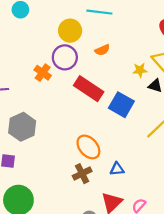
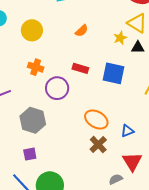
yellow circle: (70, 31) -> (32, 30), moved
purple circle: (65, 57) -> (57, 88), moved
red rectangle: (89, 89) -> (80, 68), size x0.6

